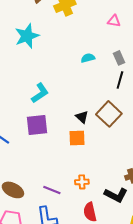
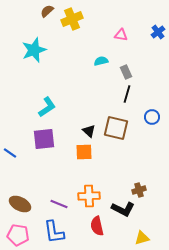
cyan semicircle: (88, 58) -> (101, 61), moved
brown square: (109, 114) -> (116, 128), turned -30
orange cross: (82, 182) -> (89, 196), size x1.5

